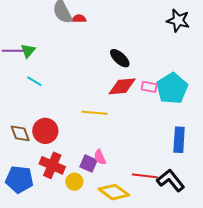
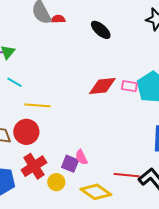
black ellipse: (120, 58) -> (101, 30), moved
yellow line: (94, 113) -> (38, 105), moved
red cross: (52, 165) -> (34, 166), turned 35

